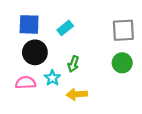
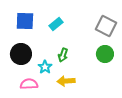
gray square: (123, 30) -> (106, 26), turned 30
black circle: (35, 52) -> (21, 54), moved
pink semicircle: (26, 83) -> (29, 84), moved

